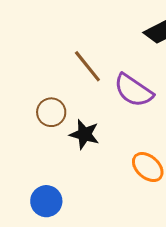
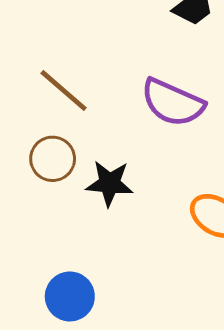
brown line: (87, 66) -> (64, 91), moved

